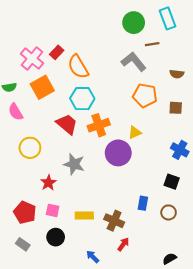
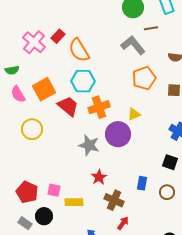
orange square: (42, 87) -> (44, 89), moved
orange pentagon: (145, 95) -> (144, 78), turned -30
gray star: (74, 164) -> (89, 145), moved
red star: (48, 183) -> (99, 177), moved
yellow rectangle: (84, 216) -> (74, 202), moved
black circle: (56, 237) -> (44, 216), moved

